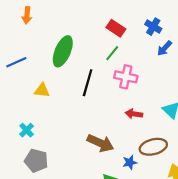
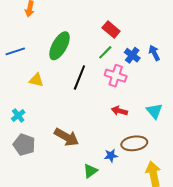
blue cross: (153, 27) -> (132, 55), moved
blue arrow: (165, 48) -> (154, 53), turned 105
brown arrow: (100, 143) -> (66, 137), moved

